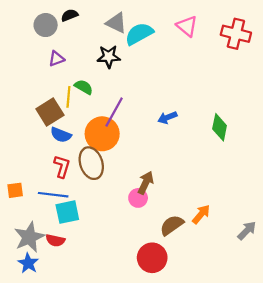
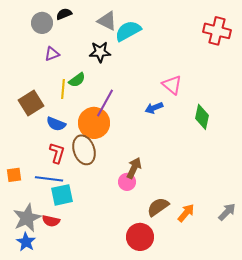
pink triangle: (187, 26) -> (172, 85), moved
green semicircle: (84, 87) -> (77, 80), turned 114
brown square: (50, 112) -> (31, 103), moved
orange arrow: (201, 214) -> (186, 213), moved

